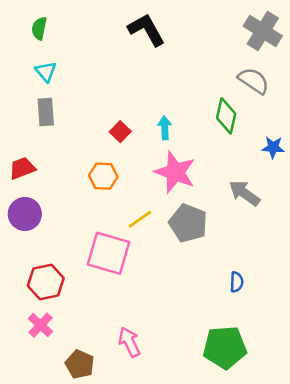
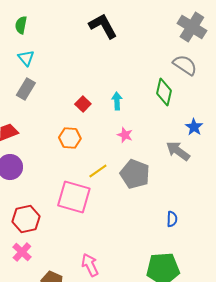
gray rectangle: (46, 112) -> (26, 89), turned 35
blue star: (273, 147) -> (194, 127), moved, turned 30
pink star: (175, 172) -> (125, 135), size x0.5

